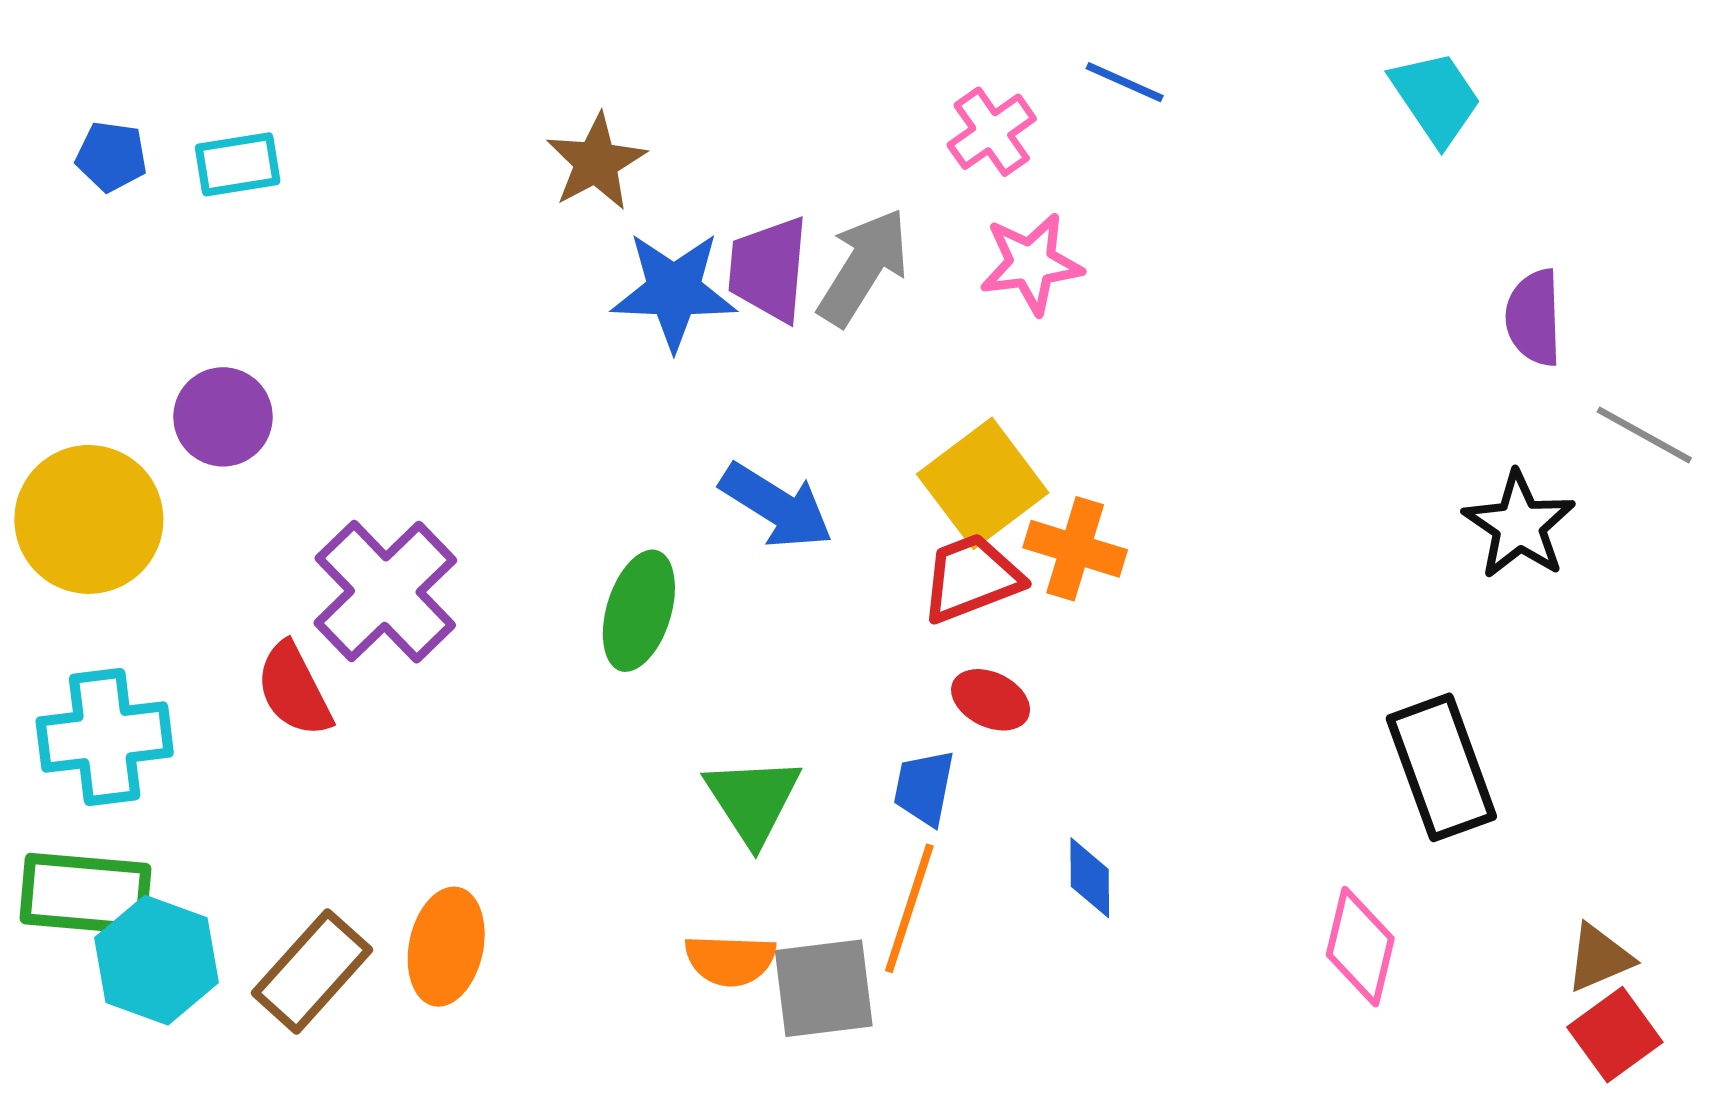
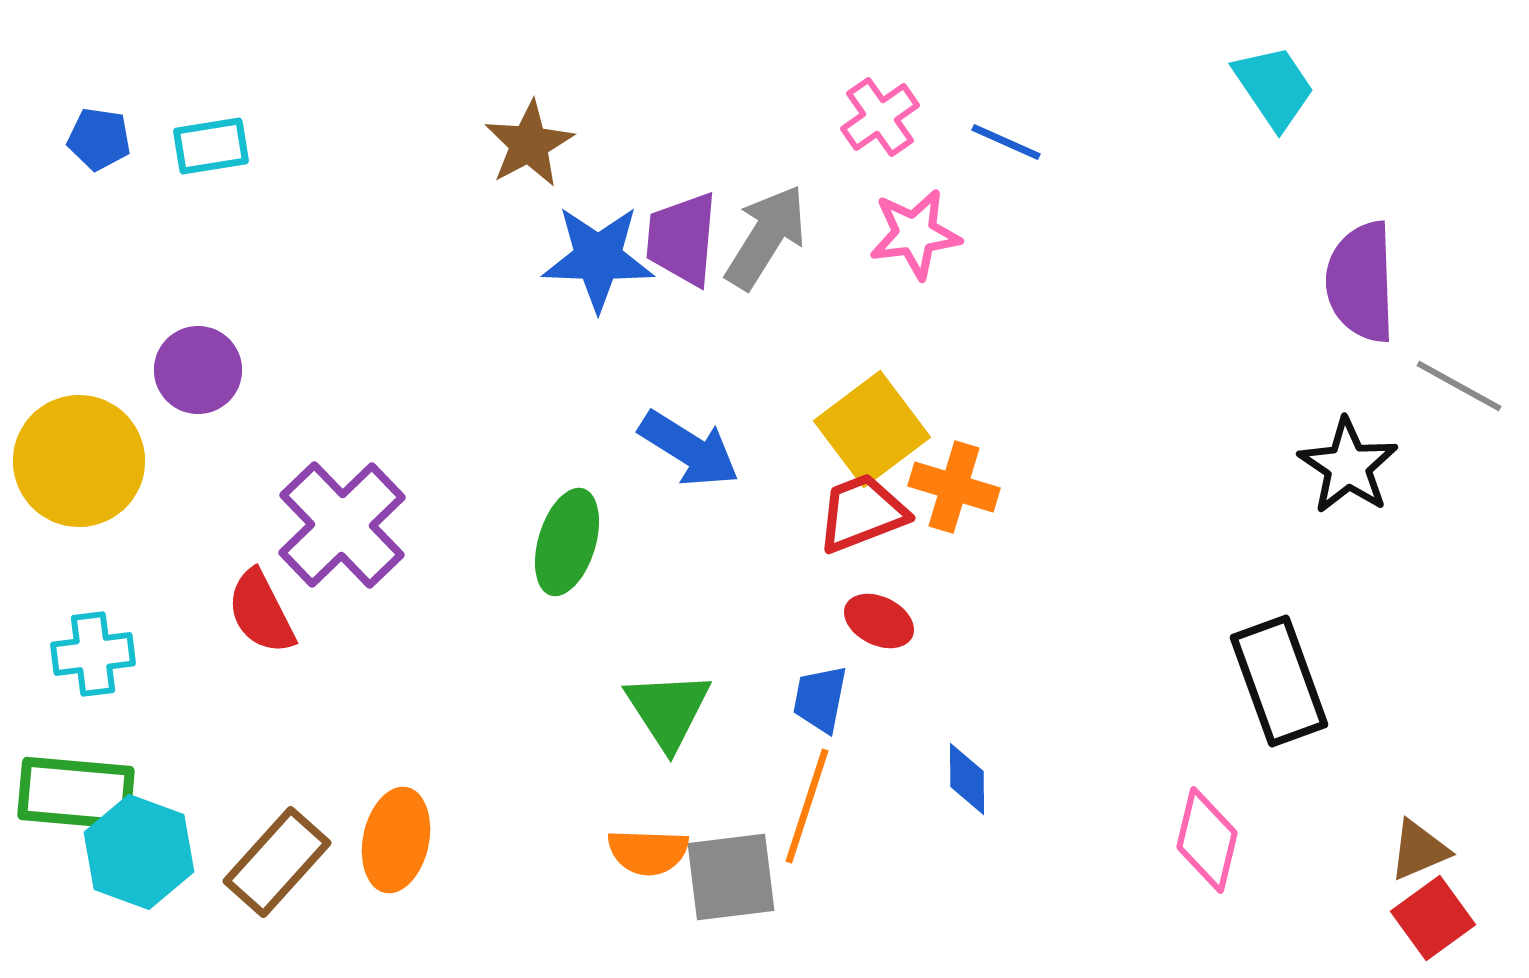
blue line: (1125, 82) -> (1006, 142), moved
purple semicircle: (1534, 318) -> (1361, 282), size x1.4
cyan cross: (105, 737) -> (93, 654), size x0.7

